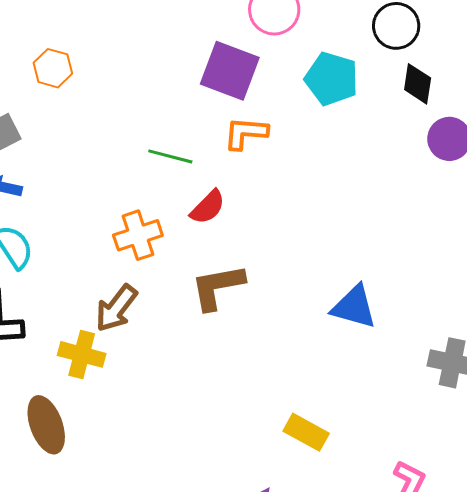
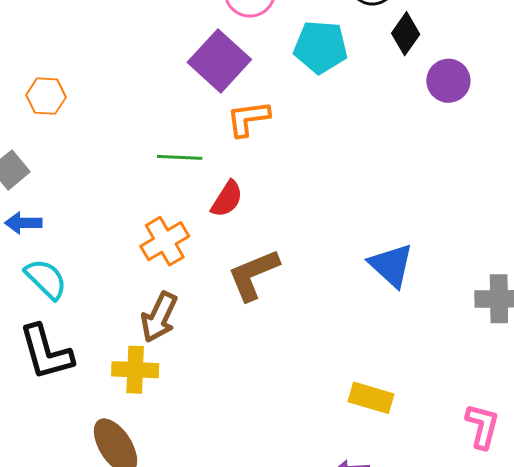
purple square: (230, 71) -> (219, 61), turned 34
black diamond: (418, 84) -> (406, 34), turned 39
blue triangle: (354, 307) -> (391, 265), turned 39

